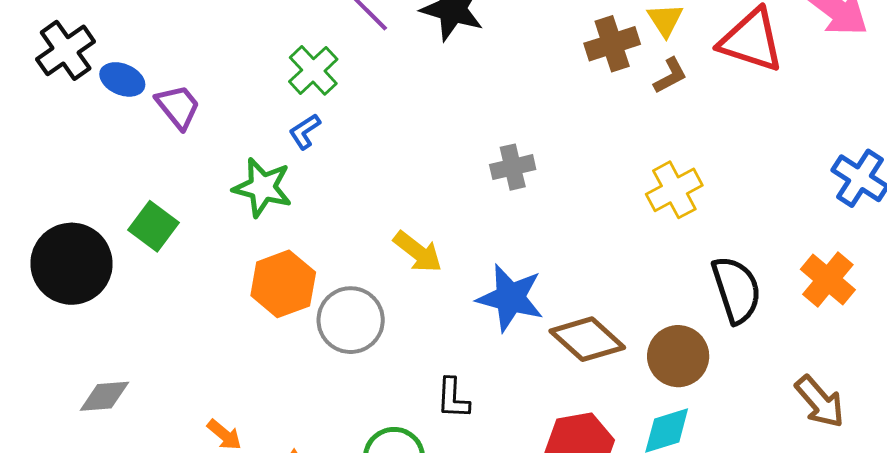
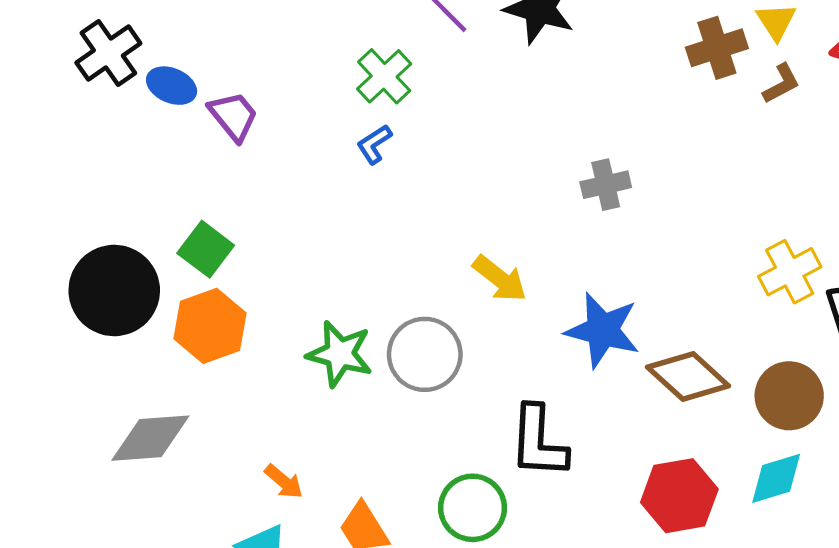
green star: (262, 187) -> (340, 354), moved
yellow cross: (674, 190) -> (790, 272), moved
orange hexagon: (283, 284) -> (210, 326), moved
gray diamond: (104, 396) -> (150, 438), size x1.4
black L-shape: (453, 398) -> (538, 442), size x1.6

